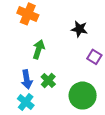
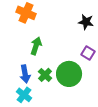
black star: (79, 29) -> (86, 22), moved
green circle: (83, 96) -> (69, 74), moved

